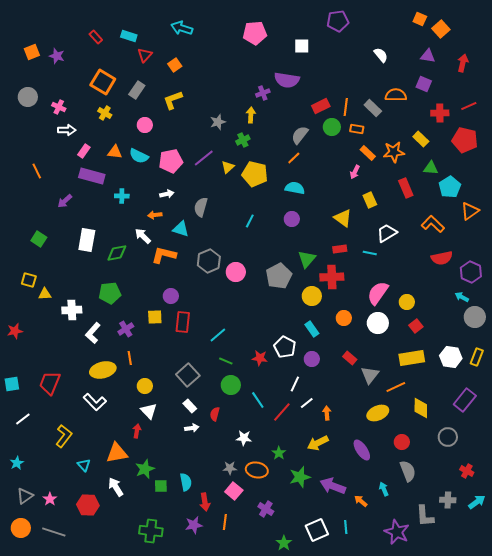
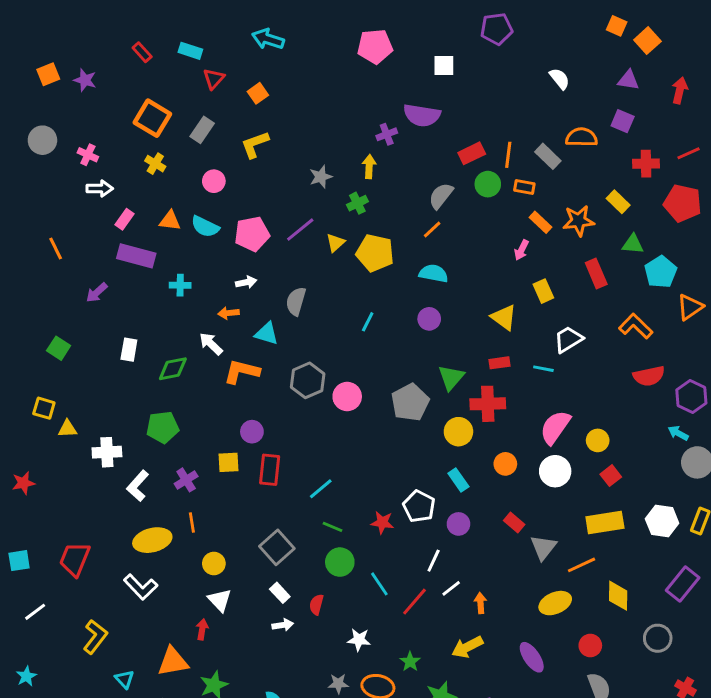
white rectangle: (87, 240) -> (129, 350), size x0.7

